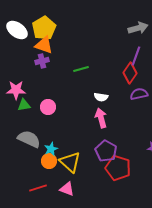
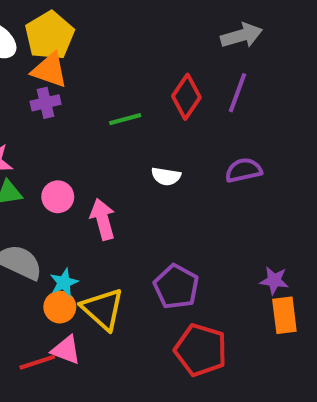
red diamond: (130, 73) -> (186, 97), moved
pink arrow: (101, 118) -> (103, 219), moved
red pentagon: (118, 168) -> (201, 350), moved
pink triangle: (67, 189) -> (66, 350), moved

